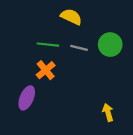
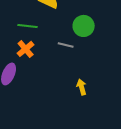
gray line: (79, 48) -> (66, 45), moved

